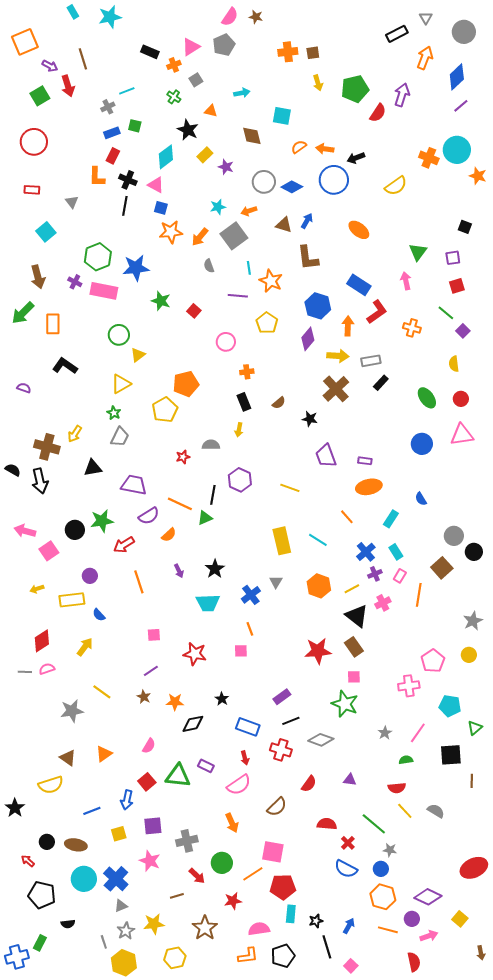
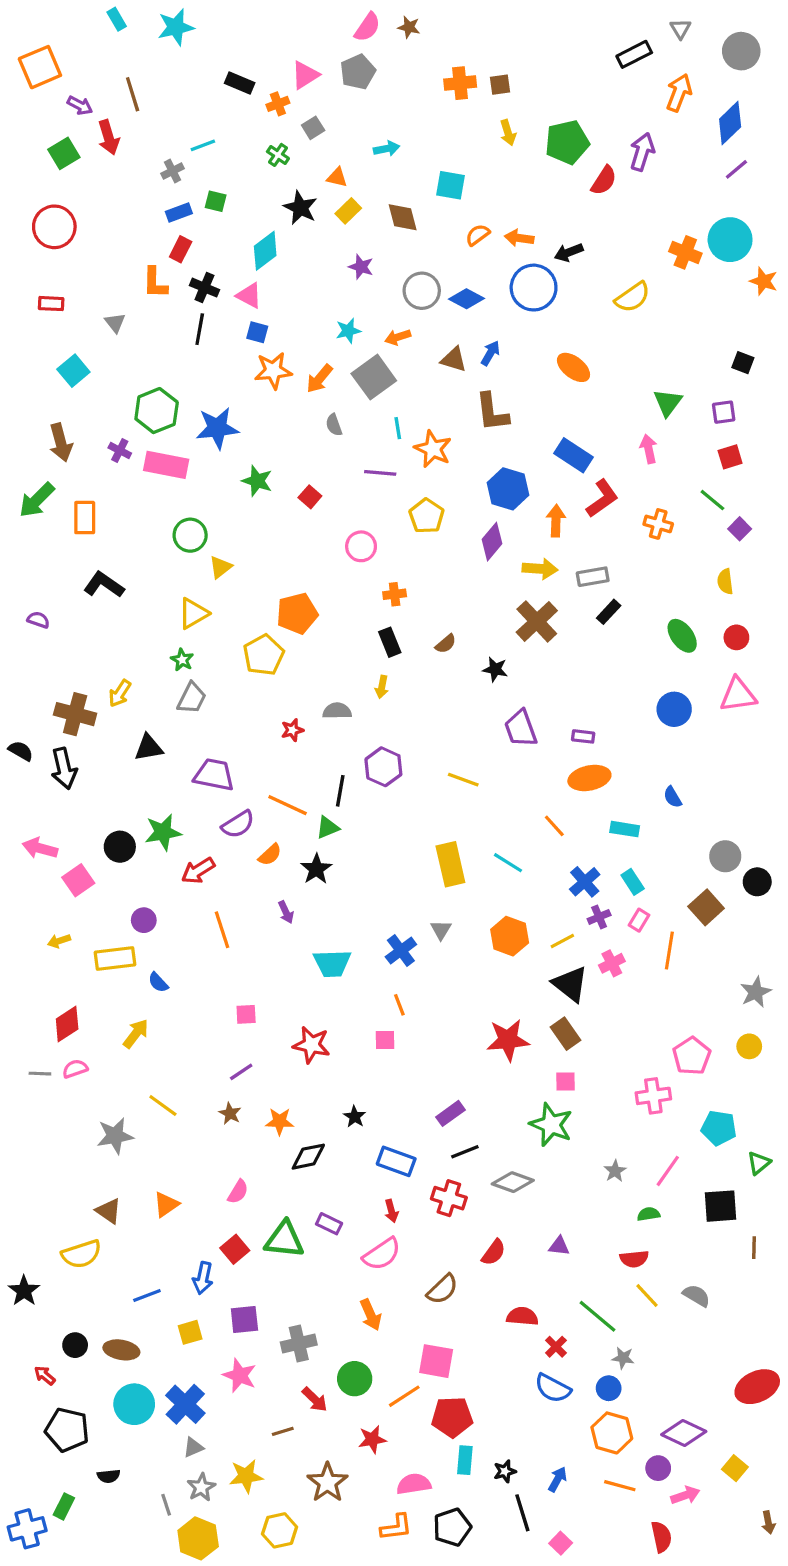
yellow rectangle: (205, 155) -> (348, 211), moved
cyan rectangle: (391, 519) -> (625, 829), turned 66
black star: (215, 569) -> (316, 869), moved

